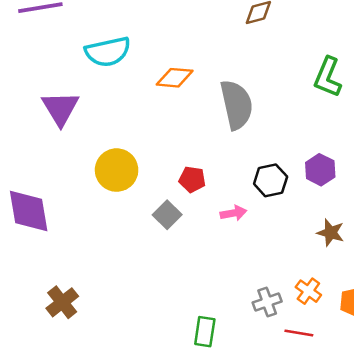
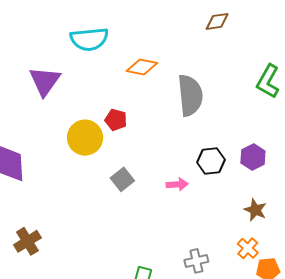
red pentagon: (192, 179) -> (116, 120), moved
orange cross: (308, 291) -> (248, 248), moved

